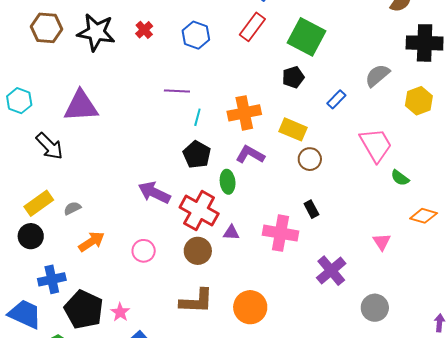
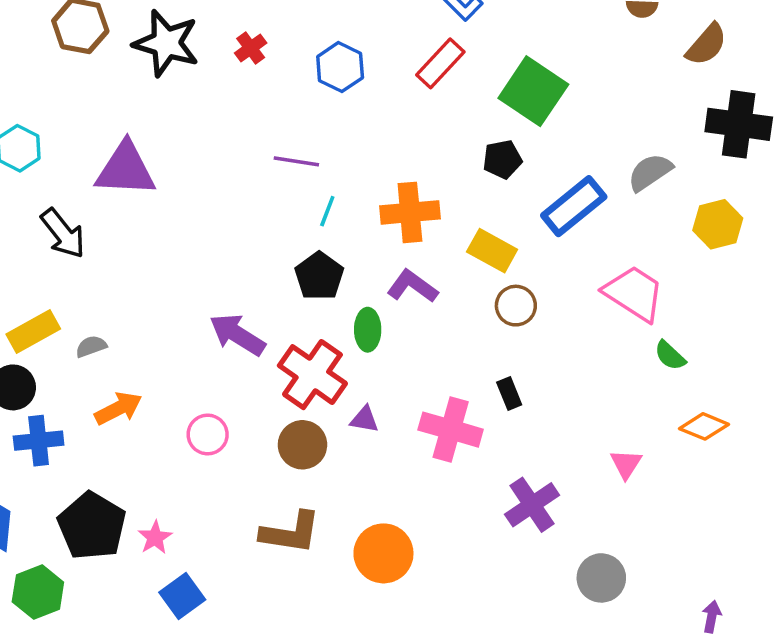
blue rectangle: (336, 99) -> (574, 206), size x1.8
pink trapezoid: (376, 145) -> (634, 293), turned -33
blue cross: (52, 279) -> (39, 441), moved

